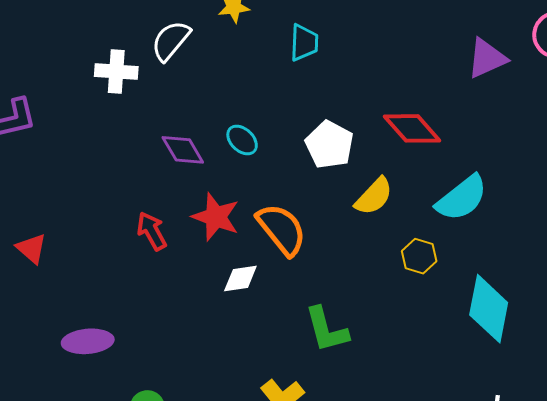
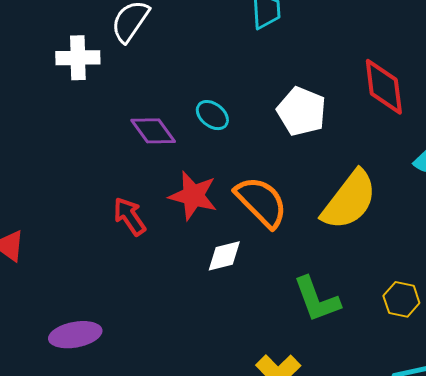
red diamond: (412, 128) -> (384, 87), turned 40
yellow semicircle: (374, 196) -> (349, 200), moved, size x1.5
yellow hexagon: (419, 256) -> (401, 299), moved

